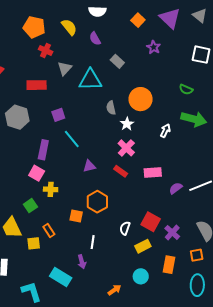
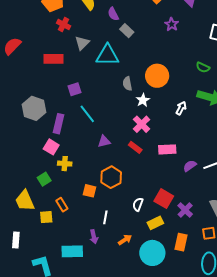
gray rectangle: (117, 61) -> (127, 31), moved
gray hexagon: (17, 117) -> (34, 108), moved
cyan circle: (141, 276) -> (152, 253), size x1.6
cyan rectangle: (61, 277) -> (72, 251), turned -35
orange arrow: (114, 290) -> (125, 240), moved

